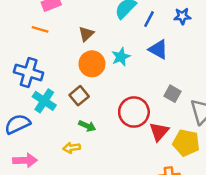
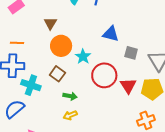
orange line: (40, 29) -> (17, 43), moved
blue triangle: (158, 49) -> (111, 34), moved
cyan star: (121, 57) -> (83, 57), moved
yellow arrow: (72, 148) -> (70, 115), moved

